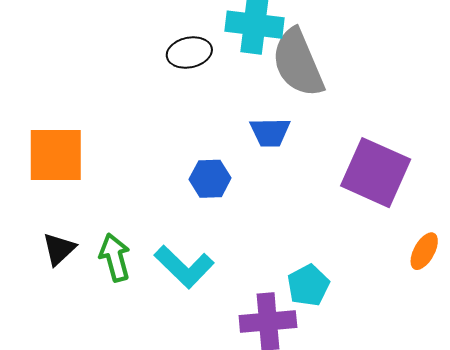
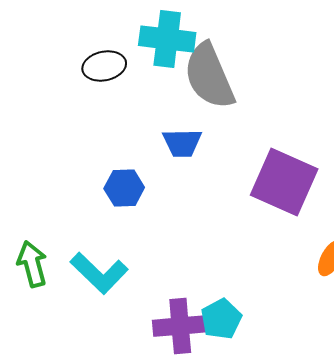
cyan pentagon: (308, 285) -> (221, 319), moved

